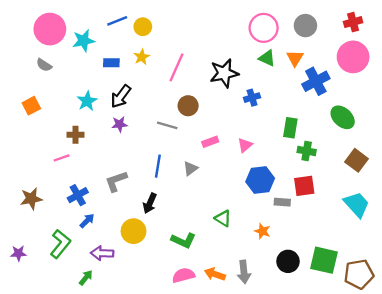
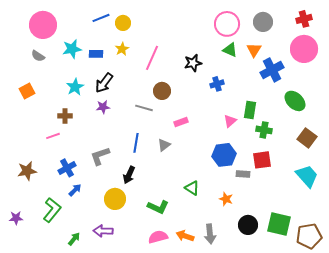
cyan star: (84, 41) -> (72, 49), moved
black star: (224, 73) -> (193, 63), size x0.7
pink triangle: (245, 145) -> (230, 121), moved
purple arrow: (102, 253) -> (103, 231), moved

